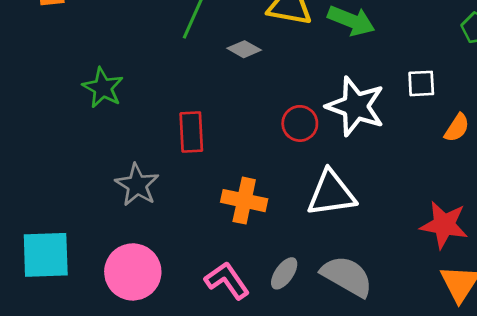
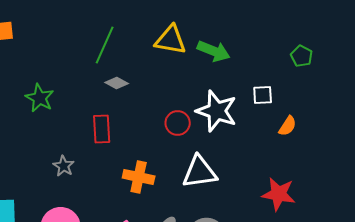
gray diamond: (244, 49) -> (117, 83), moved
gray star: (137, 185) -> (64, 166), size x0.7

